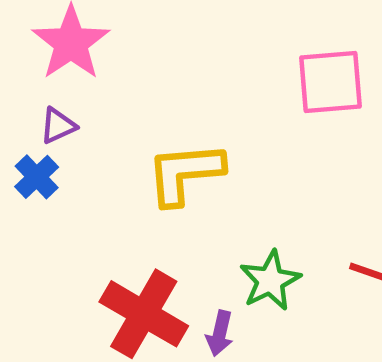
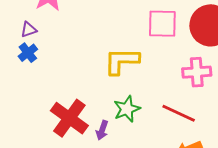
purple triangle: (58, 126) -> (29, 30), moved
yellow L-shape: (185, 173) -> (122, 61), moved

